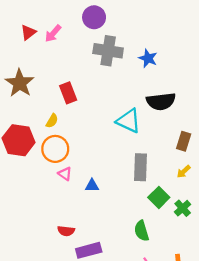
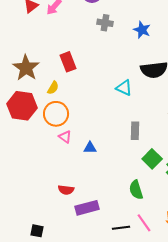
gray cross: (108, 51) -> (105, 23), size x0.6
brown star: (20, 83) -> (26, 68), moved
cyan triangle: (129, 121) -> (124, 88), size x0.7
gray rectangle: (140, 167) -> (135, 131), size x0.7

